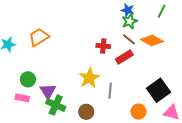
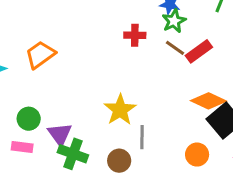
orange diamond: (152, 40) -> (208, 101), moved
red cross: (103, 46) -> (135, 35), moved
red rectangle: (124, 57) -> (199, 51), moved
gray line: (110, 91) -> (142, 137), moved

